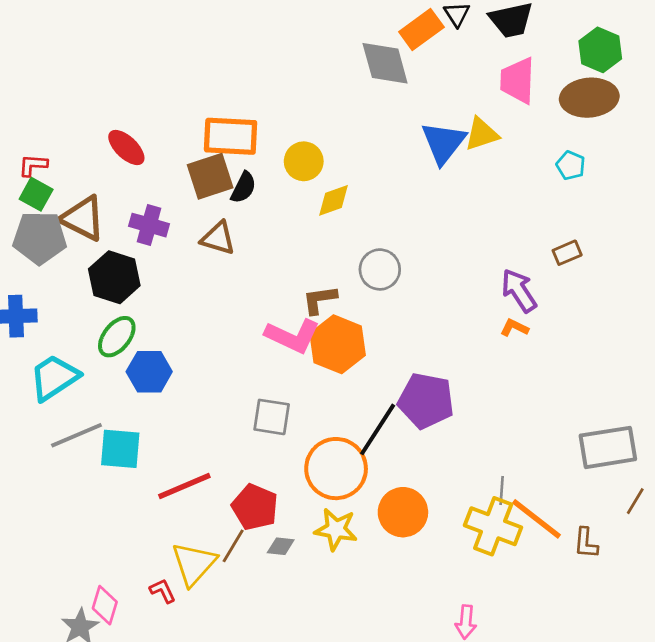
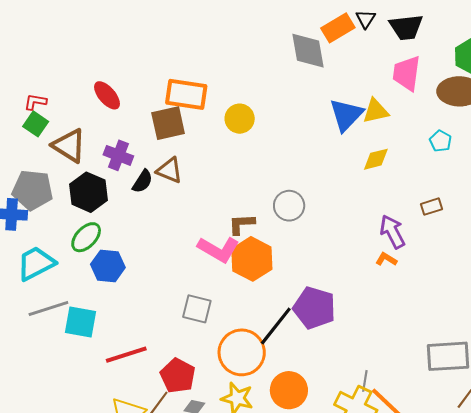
black semicircle: (243, 188) -> (143, 181), moved
yellow diamond: (334, 200) -> (376, 159), moved
gray pentagon: (40, 238) -> (33, 190), moved

